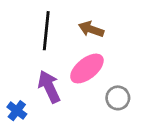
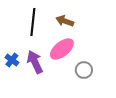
blue cross: (17, 111) -> (12, 60), moved

